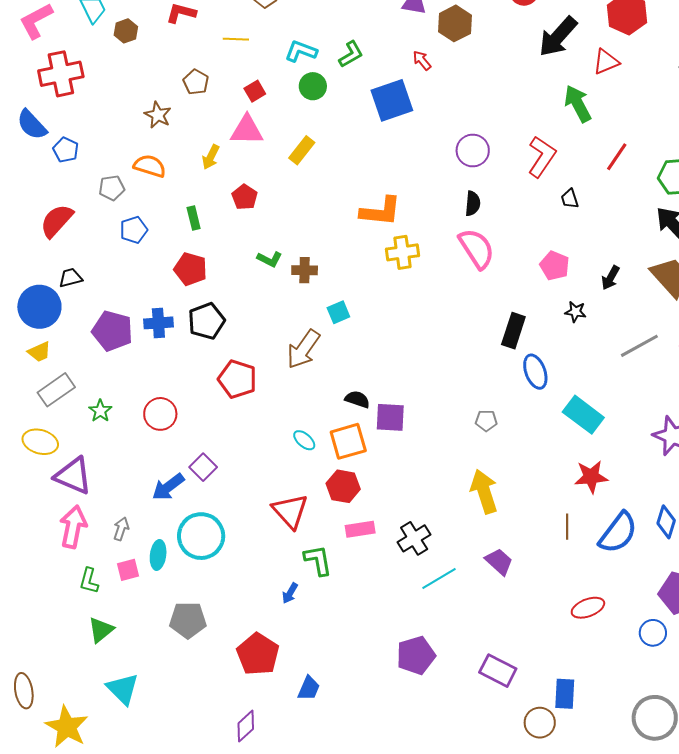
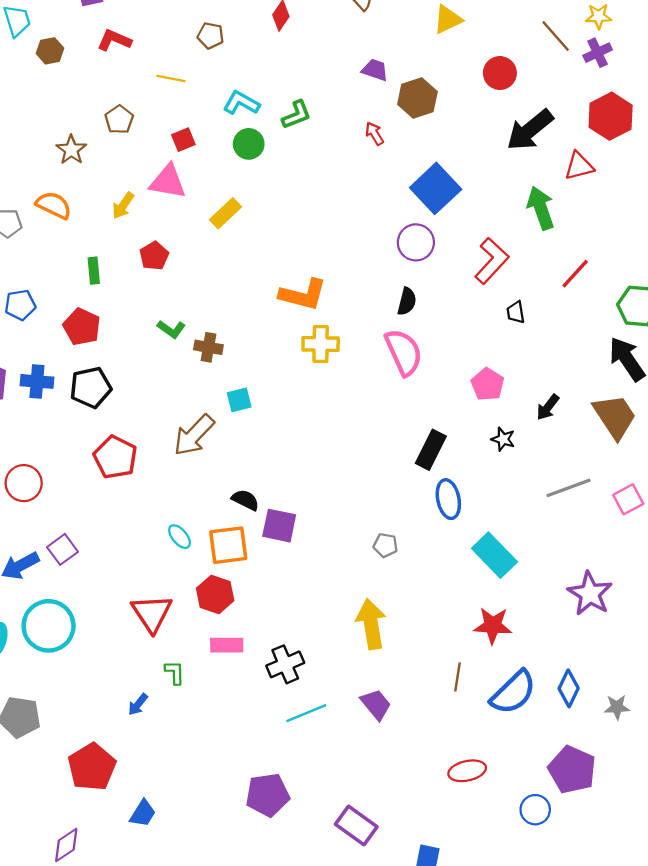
blue square: (392, 100) -> (436, 188), moved, turned -33
blue pentagon: (134, 230) -> (20, 305), moved
green L-shape: (318, 560) -> (175, 672), size x0.7

